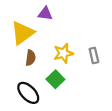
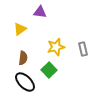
yellow triangle: (23, 33) -> (20, 29), size x0.6
brown semicircle: (31, 58) -> (23, 58), moved

